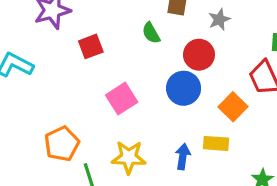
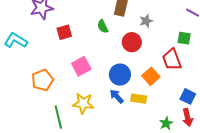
blue circle: (184, 88) -> (120, 75), moved
orange pentagon: (62, 144) -> (42, 80), moved
blue arrow: (183, 157) -> (117, 96), moved, turned -56

